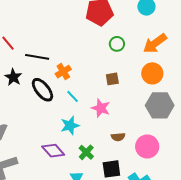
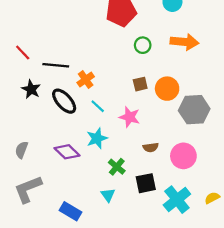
orange arrow: (155, 43) -> (184, 42), turned -135
orange circle: (152, 73) -> (167, 89), moved
purple diamond: (53, 151) -> (67, 152), moved

